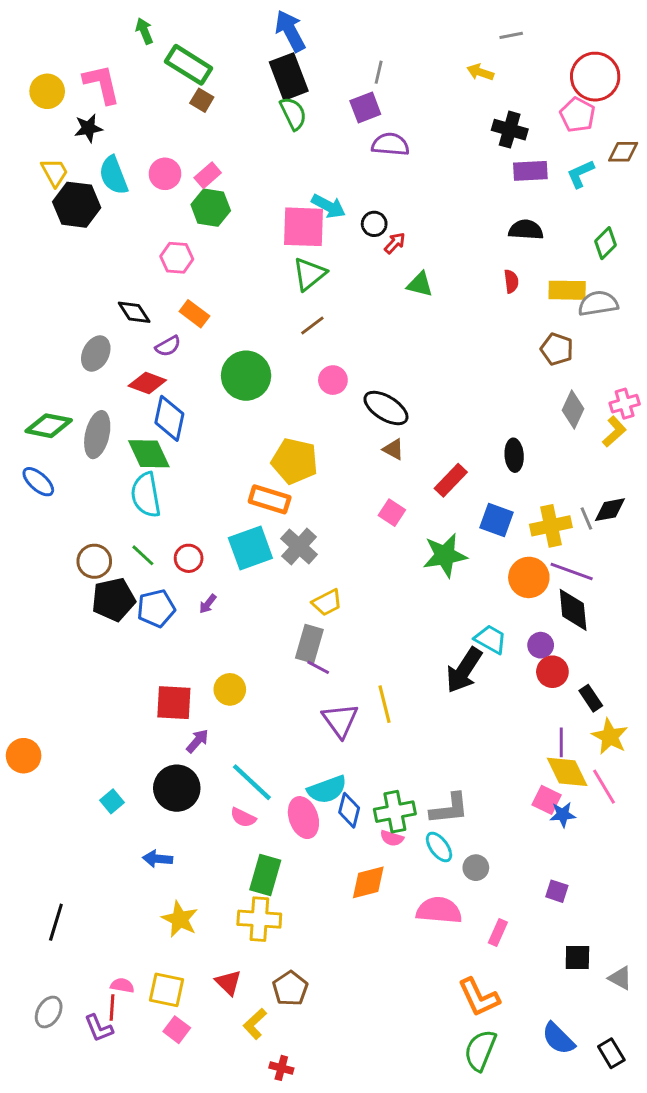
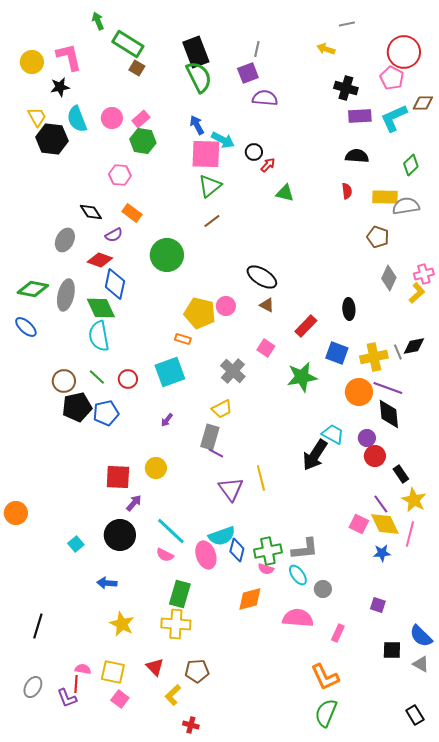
blue arrow: (290, 31) -> (197, 125), moved, size x0.7
green semicircle: (293, 113) -> (199, 77), size x1.4
cyan L-shape: (580, 174) -> (394, 118), size x1.4
pink circle: (333, 380) -> (226, 306), moved
orange rectangle: (270, 499) -> (183, 339), size x0.6
gray cross: (299, 546) -> (233, 371), moved
purple arrow: (208, 604) -> (167, 420), moved
purple line: (561, 742) -> (381, 504), turned -36
pink line: (604, 787) -> (410, 534), turned 45
pink square: (547, 800) -> (359, 524), moved
brown pentagon: (290, 988) -> (197, 671), turned 30
blue semicircle: (558, 1039) -> (421, 636), moved

